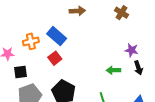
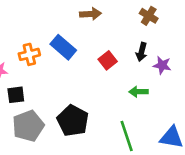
red square: (55, 58) -> (108, 60), moved
black arrow: (138, 68) -> (142, 52), moved, turned 32

